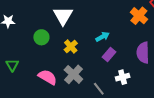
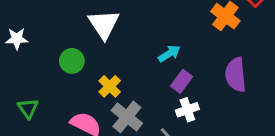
yellow cross: (71, 47) -> (110, 86), moved
white cross: (123, 77) -> (187, 110), moved

